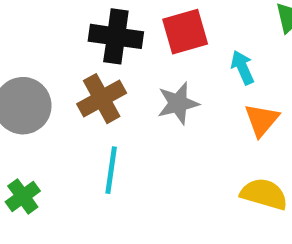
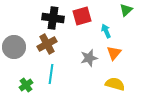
gray star: (178, 103) -> (89, 58), moved
green cross: (23, 196) -> (26, 85), moved

